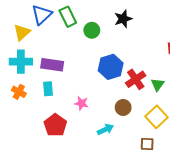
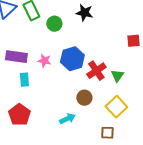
black star: (123, 19) -> (84, 13), turned 30
cyan rectangle: (48, 89) -> (24, 80), moved
pink star: (81, 103) -> (44, 61), moved

